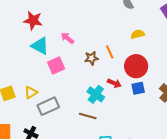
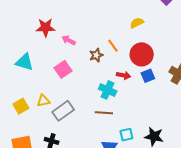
red star: (33, 20) -> (45, 28), moved
cyan triangle: (40, 46) -> (24, 62), moved
yellow triangle: (31, 92) -> (43, 101), turned 32

